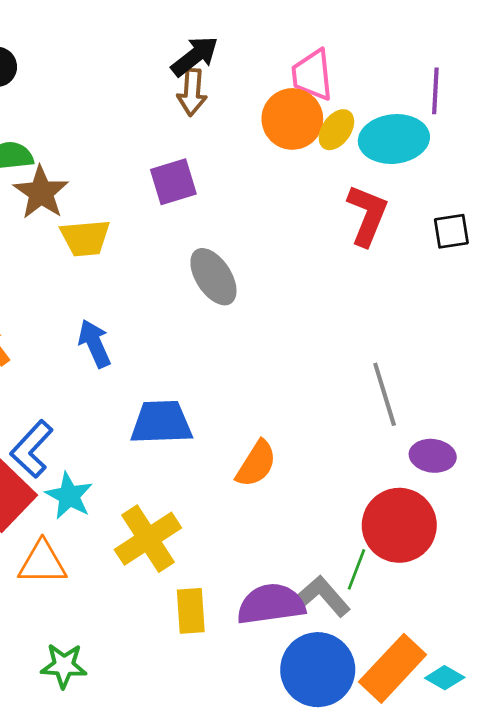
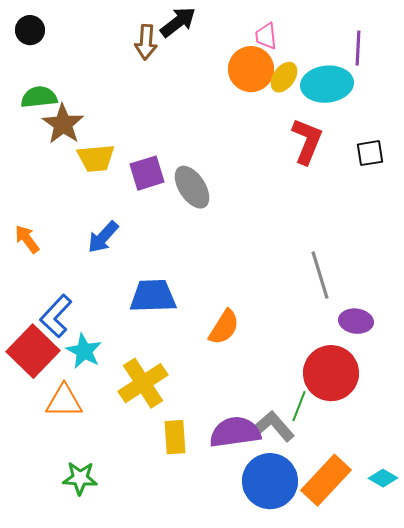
pink trapezoid: (312, 75) -> (266, 36), size x0.7
brown arrow: (192, 92) -> (146, 42), moved
purple square: (173, 182) -> (147, 173), moved
blue arrow: (95, 344) -> (103, 237), turned -114
cyan diamond: (445, 678) -> (383, 478), moved

